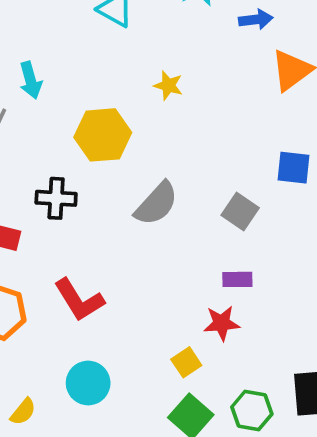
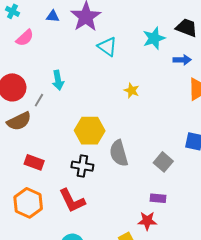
yellow hexagon: (103, 135) -> (90, 131), moved
black cross: (56, 198) -> (82, 166), moved
gray semicircle: (156, 204) -> (119, 153), turned 116

